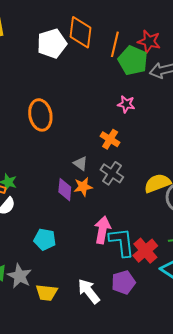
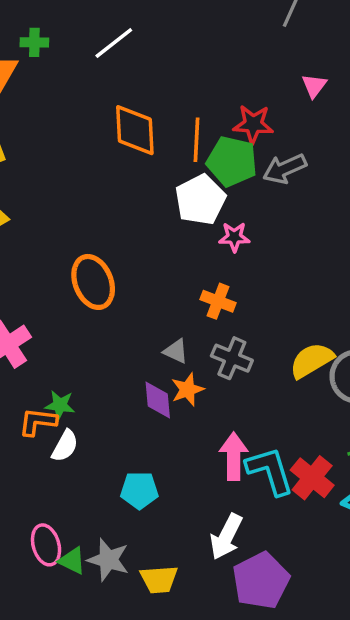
white pentagon: (52, 44) -> (200, 200), moved
purple pentagon: (123, 282) -> (261, 581), moved, size x1.4
white arrow: (89, 291) -> (226, 537), moved, turned -104

